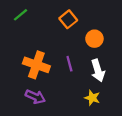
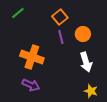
purple line: (69, 64) -> (61, 37), moved
yellow star: (92, 98) -> (91, 91), moved

